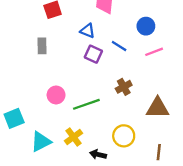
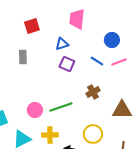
blue triangle: (88, 31) -> (62, 44), turned -40
blue line: (119, 46) -> (97, 61), moved
pink circle: (56, 95) -> (35, 110), moved
yellow cross: (74, 137) -> (50, 135), turned 35

